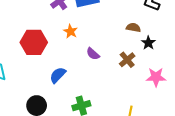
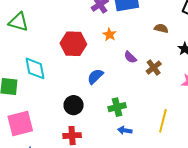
brown semicircle: (133, 28) -> (161, 28), moved
brown cross: (127, 60) -> (154, 68), moved

